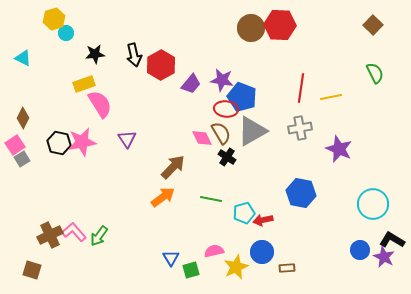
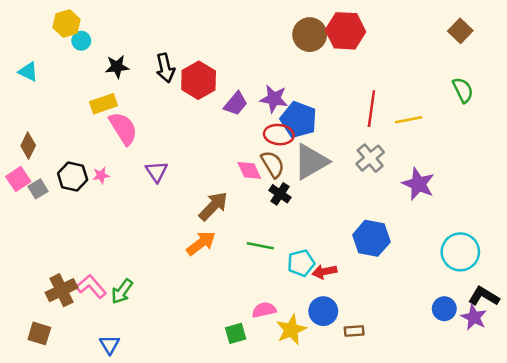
gray cross: (300, 128) -> (370, 158), turned -30
pink star: (82, 142) -> (101, 175), size x0.5
gray square: (22, 159) -> (38, 189), moved
blue triangle: (171, 258) -> (110, 344), moved

